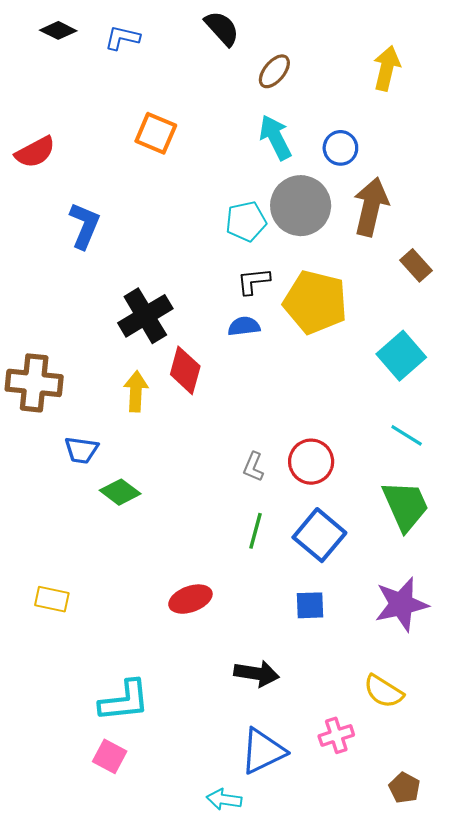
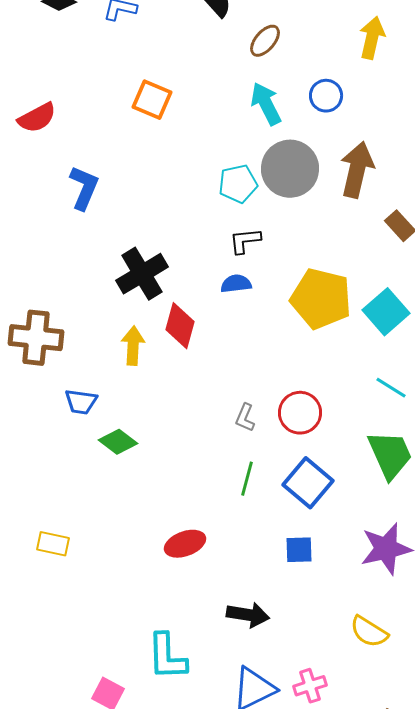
blue circle: (340, 148) -> (326, 96), moved
yellow pentagon: (315, 302) -> (321, 299), moved
cyan L-shape: (124, 701) -> (167, 657), moved, turned 94
pink cross: (336, 735) -> (310, 686), moved

